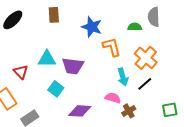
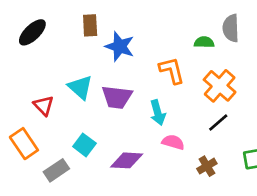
blue star: (92, 27) -> (120, 46), moved
cyan triangle: (47, 59) -> (80, 87), turned 42
cyan arrow: (123, 77) -> (158, 113), moved
cyan square: (56, 89) -> (84, 145), moved
brown cross: (129, 111) -> (207, 166), moved

